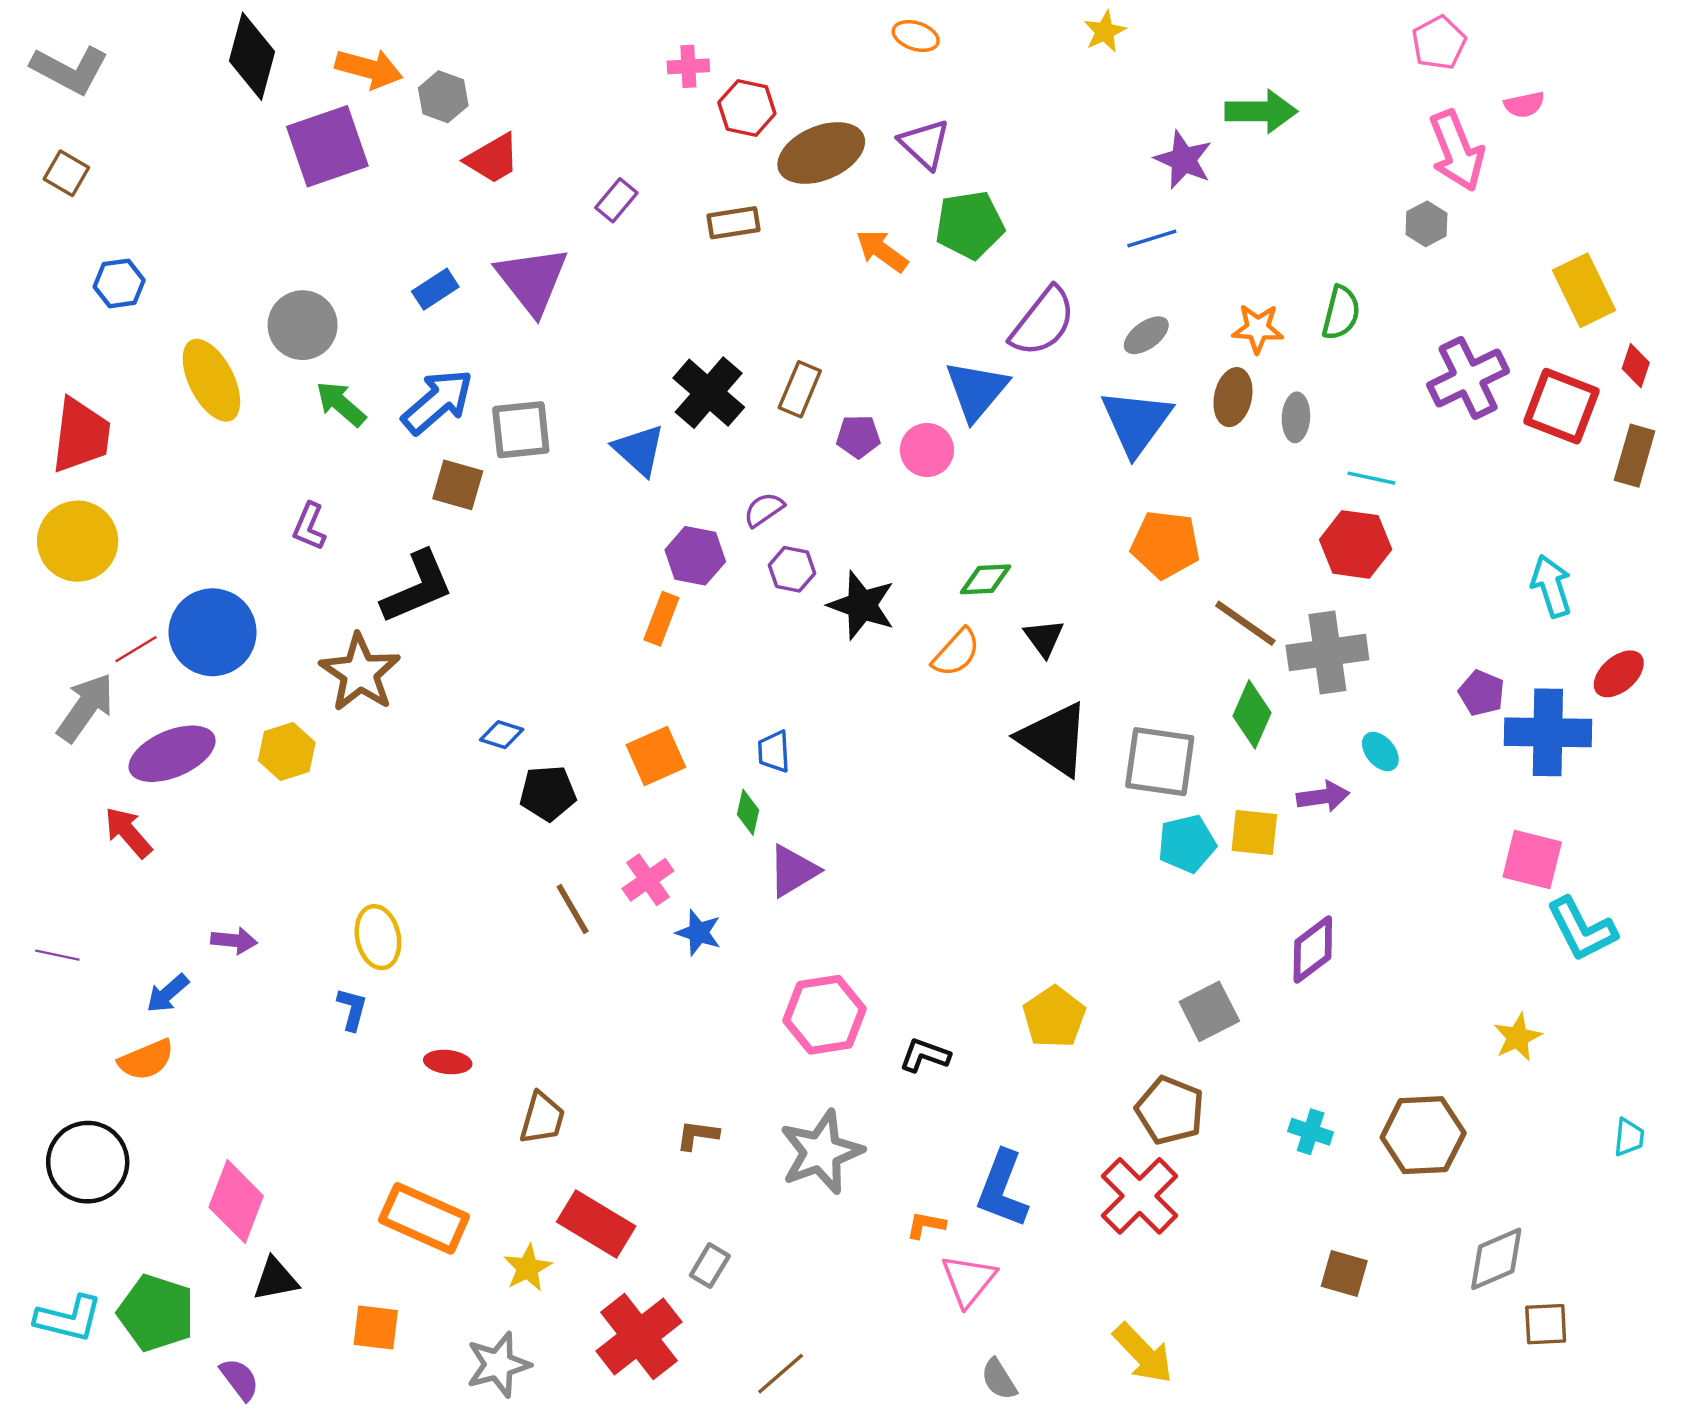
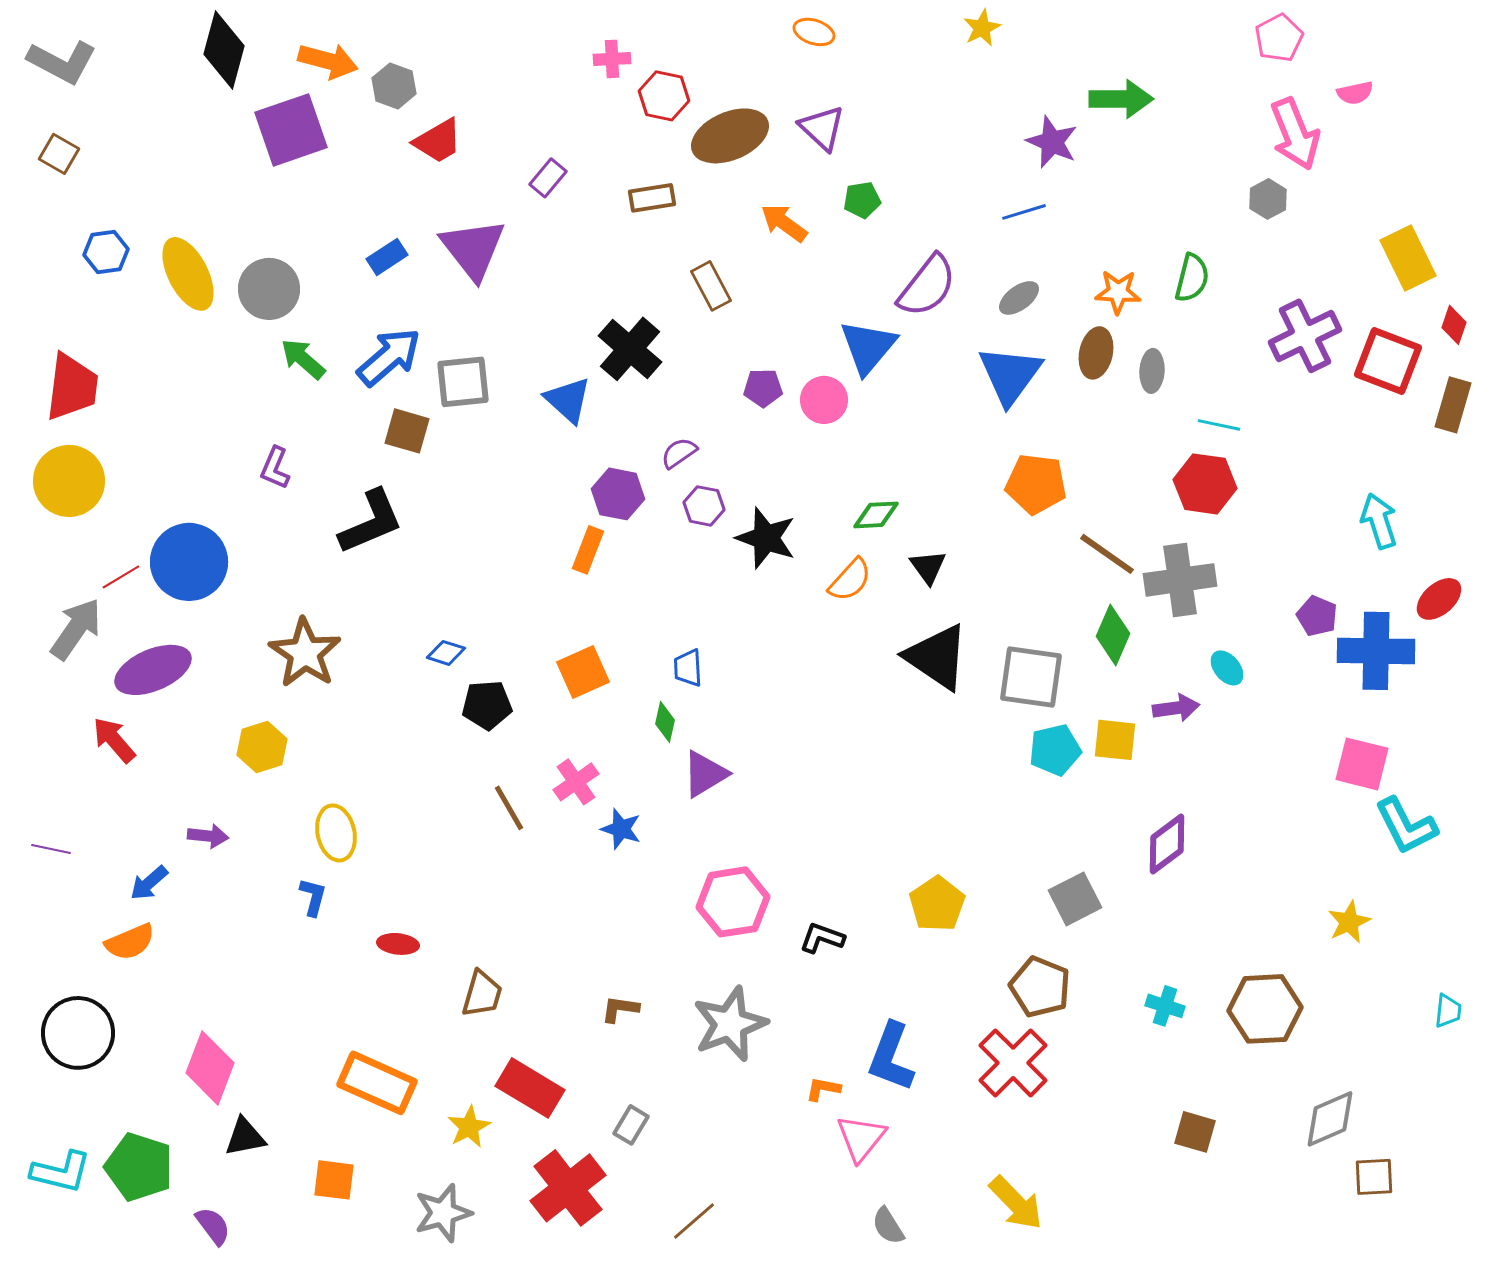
green pentagon: (970, 225) -> (862, 200), size x0.6
yellow ellipse: (211, 380) -> (188, 274), moved
brown rectangle: (800, 389) -> (711, 286), moved, turned -51
brown star: (360, 673) -> (305, 653), moved
yellow hexagon: (287, 751) -> (262, 747), moved

